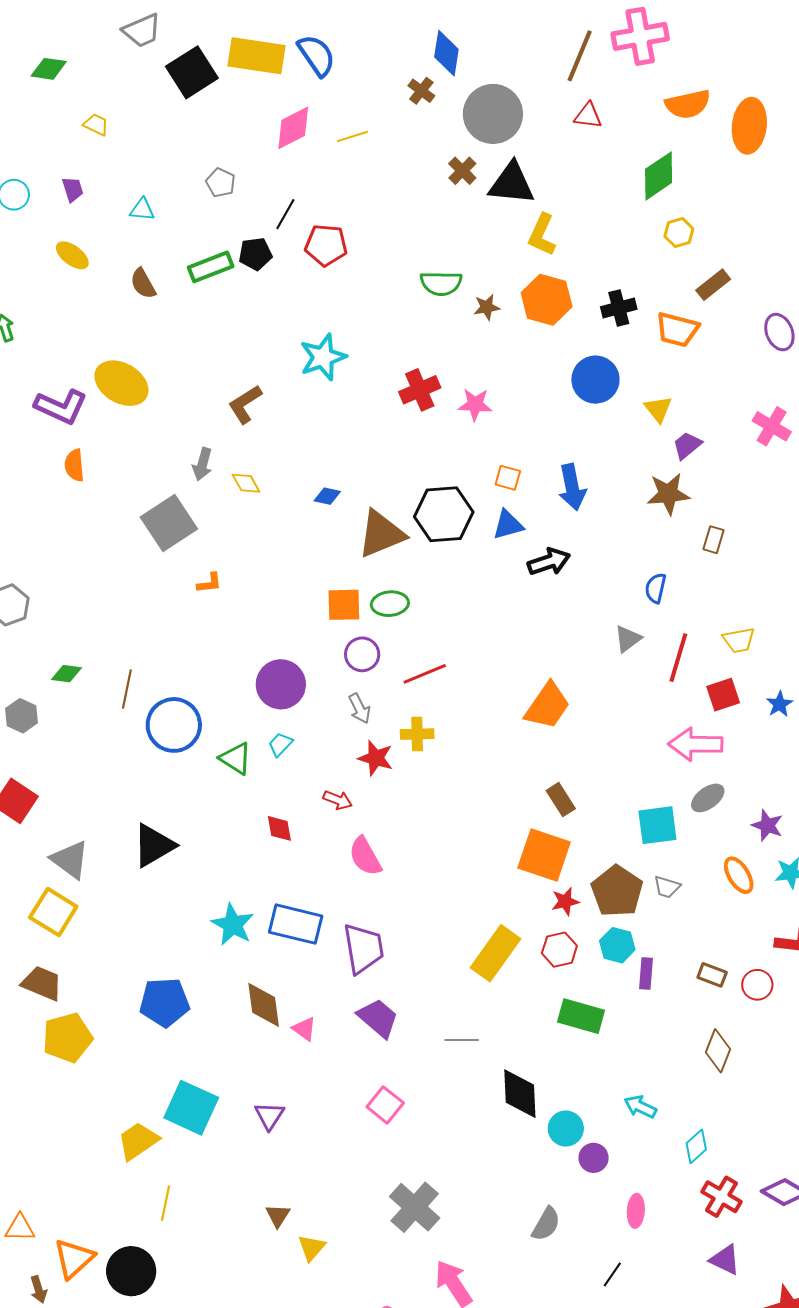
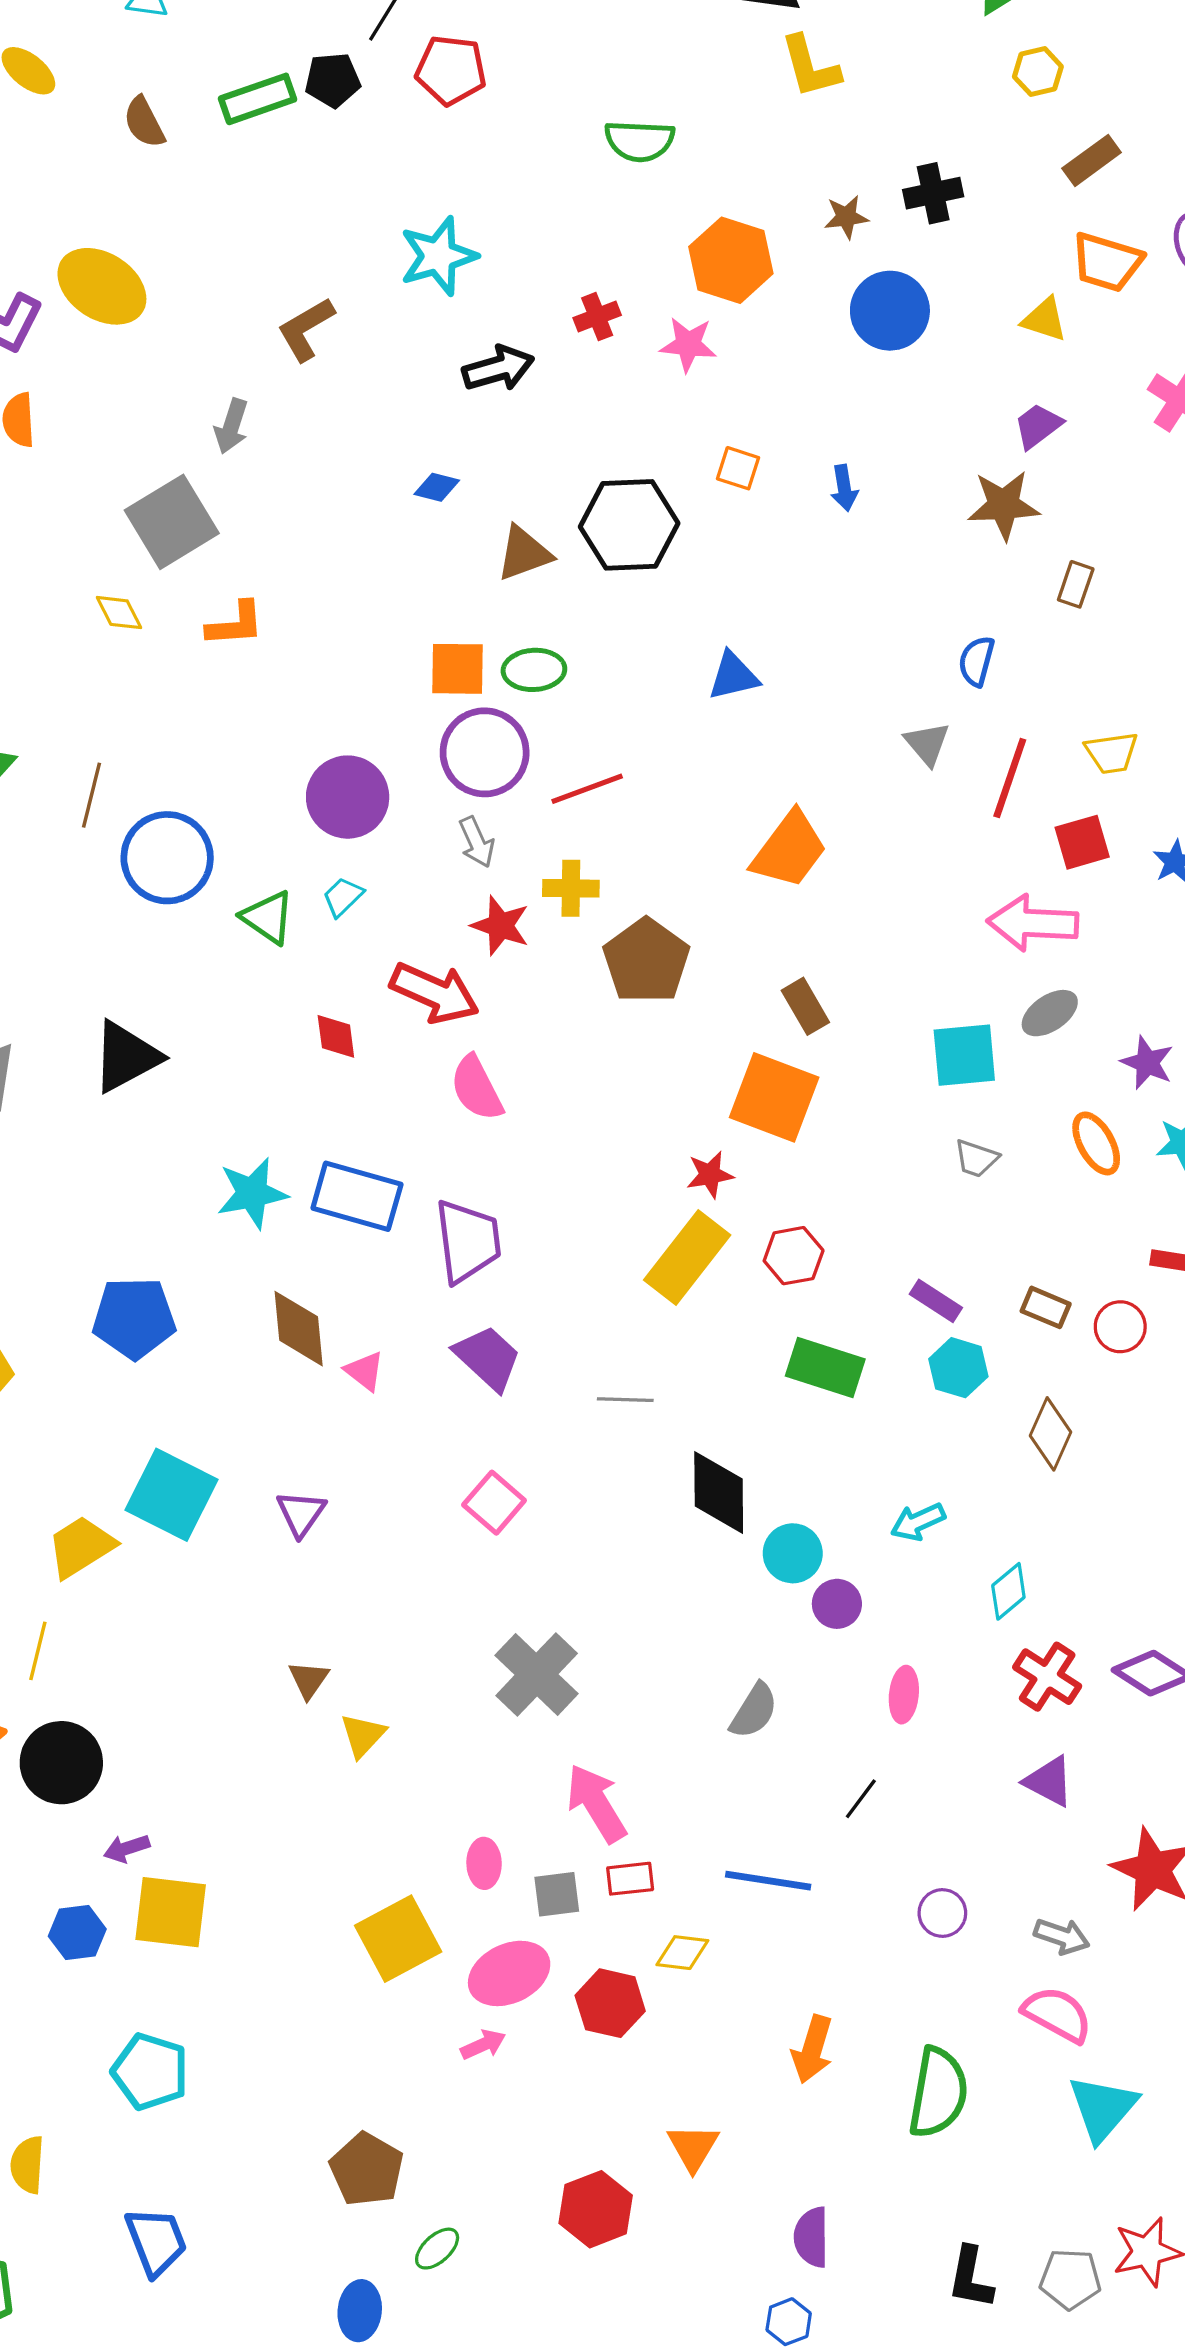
yellow L-shape: (542, 235) -> (810, 67), turned -42
orange hexagon: (547, 300) -> (731, 260), moved
brown star: (487, 307) -> (846, 217), moved
orange trapezoid: (677, 330) -> (1107, 262), moved
red cross: (420, 390) -> (597, 317), size x0.7
yellow triangle: (658, 409) -> (1044, 319), moved, turned -36
yellow diamond: (246, 483) -> (119, 613), moved
blue arrow: (572, 487) -> (844, 488), size x0.6
blue triangle: (508, 525) -> (733, 676), moved
brown triangle: (381, 534) -> (524, 553), size x0.7
black arrow: (549, 562) -> (498, 368), moved
orange L-shape: (209, 583) -> (235, 624), size x1.4
gray triangle: (628, 639) -> (927, 744), turned -36
purple circle: (362, 654) -> (485, 752), size x1.5
red arrow: (338, 800) -> (435, 993), size x1.8
brown pentagon: (617, 891) -> (646, 961), moved
red star: (565, 901) -> (710, 1175), moved
cyan star: (233, 925) -> (252, 1193), turned 30
cyan hexagon: (617, 945) -> (958, 1368), moved
purple rectangle: (646, 974) -> (936, 1301), turned -64
cyan arrow: (640, 1107) -> (918, 1522), turned -52
yellow line: (165, 1203) -> (38, 1651), moved

